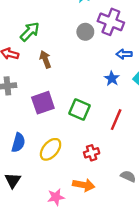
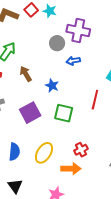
blue arrow: (124, 54) -> (73, 61), moved
blue star: (112, 79) -> (52, 86), moved
red line: (116, 120) -> (95, 100), moved
orange arrow: (84, 185) -> (71, 169), moved

